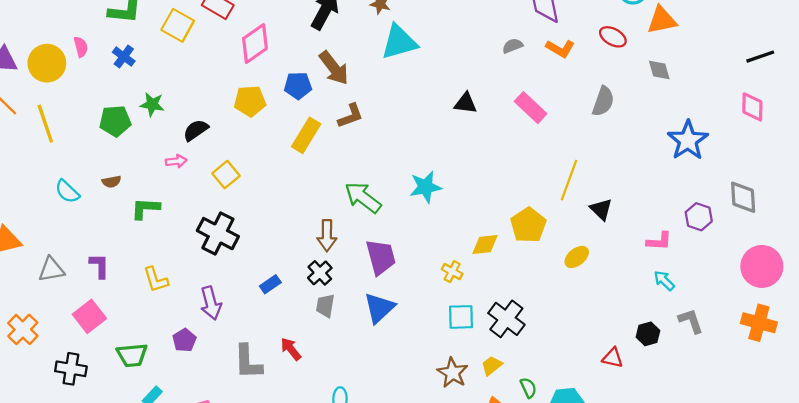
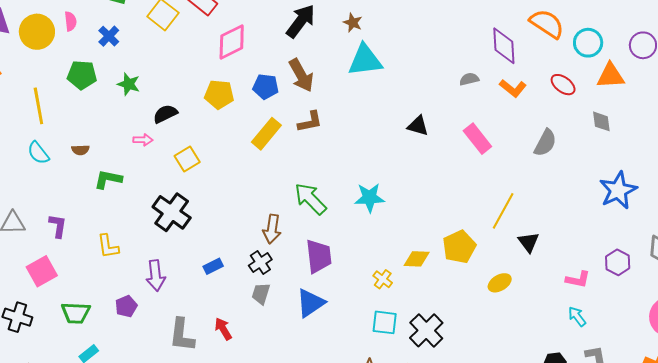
green pentagon: (115, 121) -> (82, 75), moved
yellow line: (45, 124) -> (38, 106), moved

